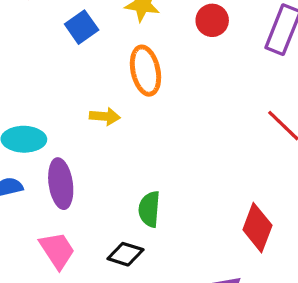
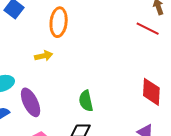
orange ellipse: (145, 71) -> (59, 22), turned 36

